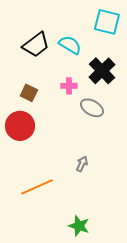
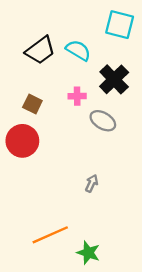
orange line: (37, 187) -> (50, 235), moved

